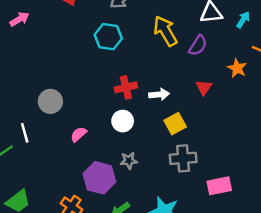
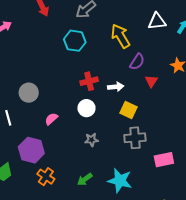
purple semicircle: (198, 45) -> (137, 62), moved
yellow square: (175, 124) -> (128, 110), turned -36
purple hexagon: (99, 178) -> (31, 150), moved

